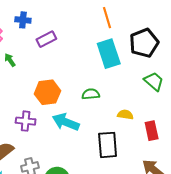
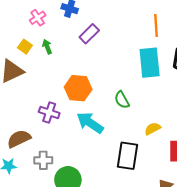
purple rectangle: (46, 39) -> (89, 34), turned -30
green semicircle: (91, 94) -> (122, 100), turned -126
yellow semicircle: (125, 115) -> (153, 129), turned -49

